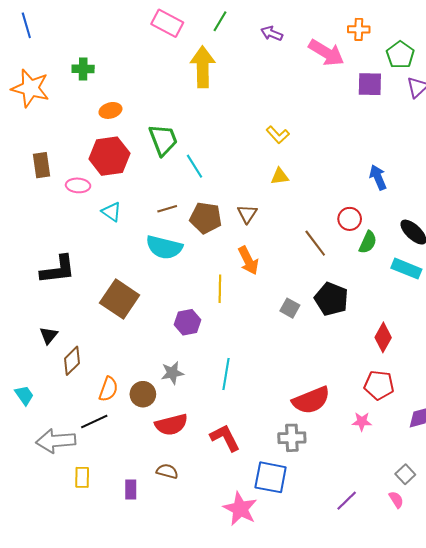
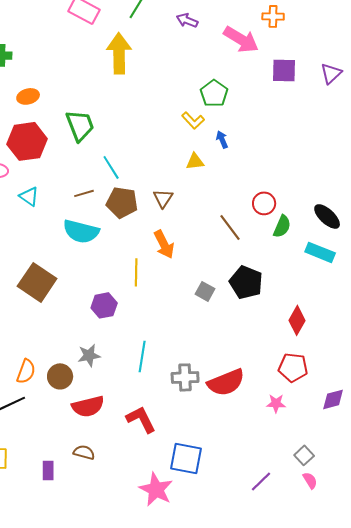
green pentagon: (400, 55) -> (214, 93), moved
cyan line: (195, 166) -> (111, 167), moved
blue arrow: (378, 177) -> (222, 139), moved, size x0.7
gray cross: (292, 438) -> (185, 377), moved
gray square: (405, 474) -> (304, 455), moved

